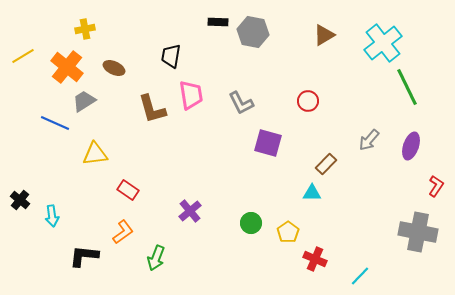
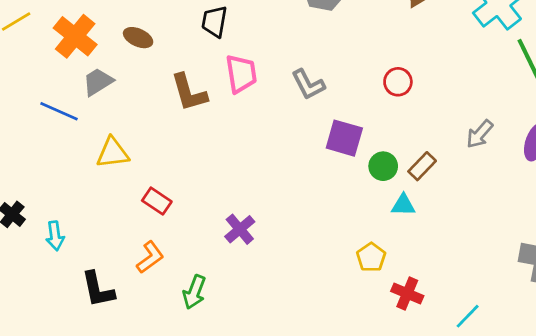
green circle: (251, 223) -> (383, 166), moved
black L-shape: (84, 256) -> (98, 289), turned -108

